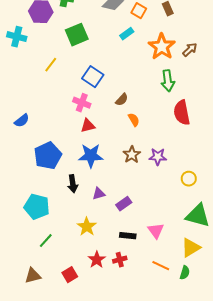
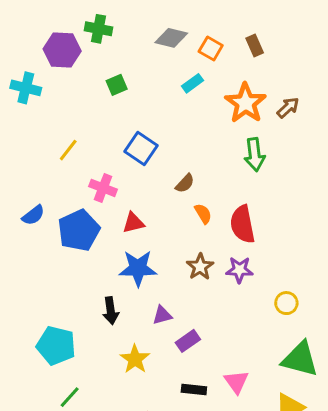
green square: (77, 35) -> (117, 85), size x0.6
yellow line: (51, 65) -> (68, 150), moved
pink cross: (82, 103) -> (103, 188), moved
red semicircle: (182, 113) -> (242, 224), moved
blue pentagon: (48, 156) -> (79, 230), moved
purple triangle: (99, 194) -> (162, 315), moved
yellow star: (87, 227) -> (135, 359), moved

